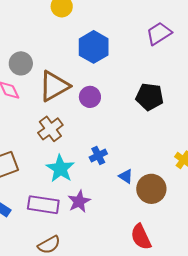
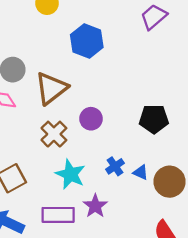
purple circle: (90, 97) -> (91, 119), moved
black pentagon: (150, 97) -> (154, 119), moved
blue cross: (98, 156) -> (115, 166), moved

